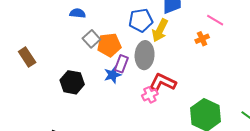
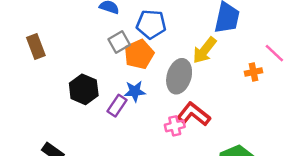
blue pentagon: (141, 20) -> (151, 24), moved
orange pentagon: (109, 45) -> (139, 54), turned -30
purple rectangle: (121, 64) -> (117, 106), moved

